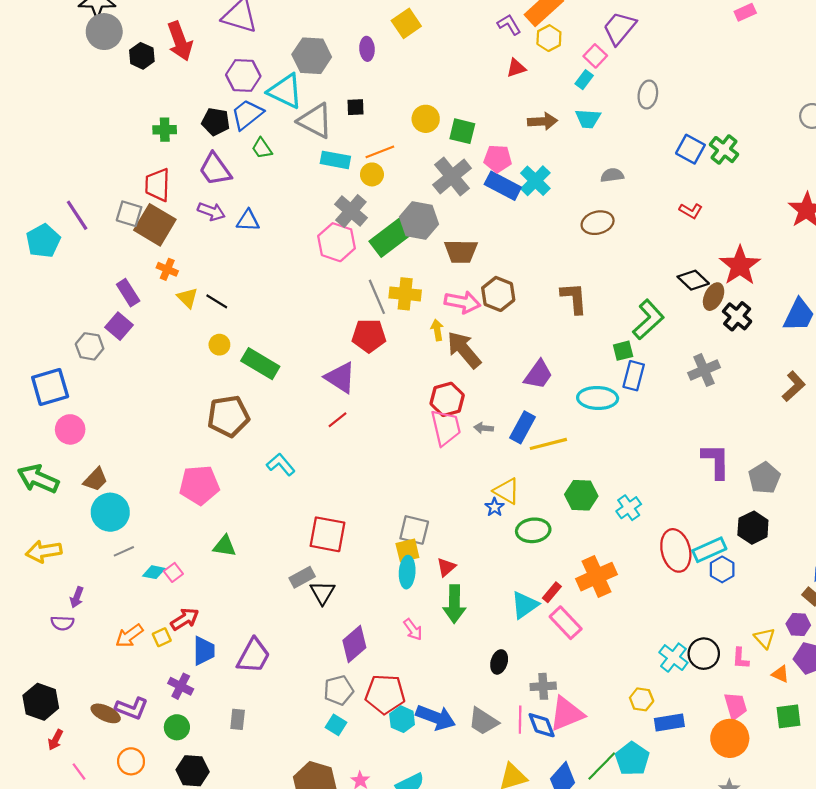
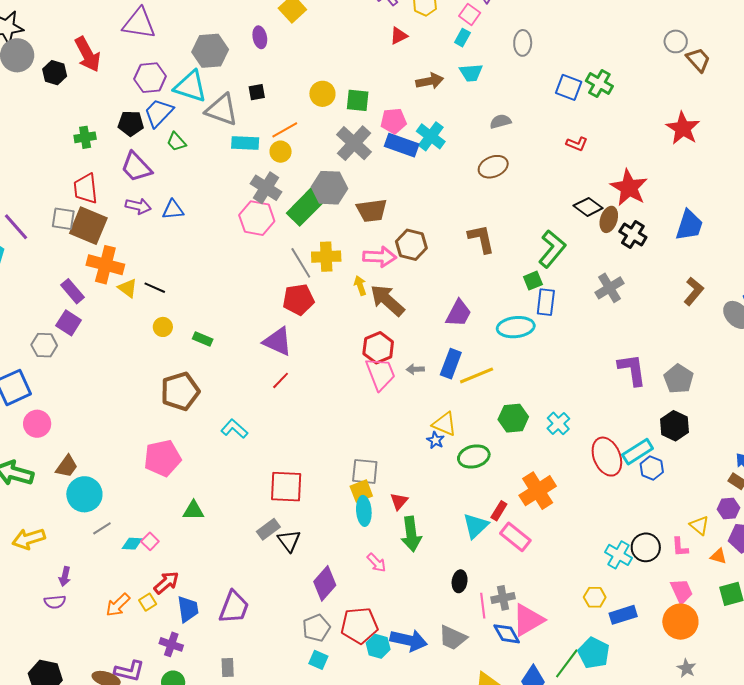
orange cross: (167, 269) -> (105, 265), size x1.8
green rectangle: (260, 364) -> (203, 339), size x0.6
pink line: (520, 720) -> (483, 606), moved

